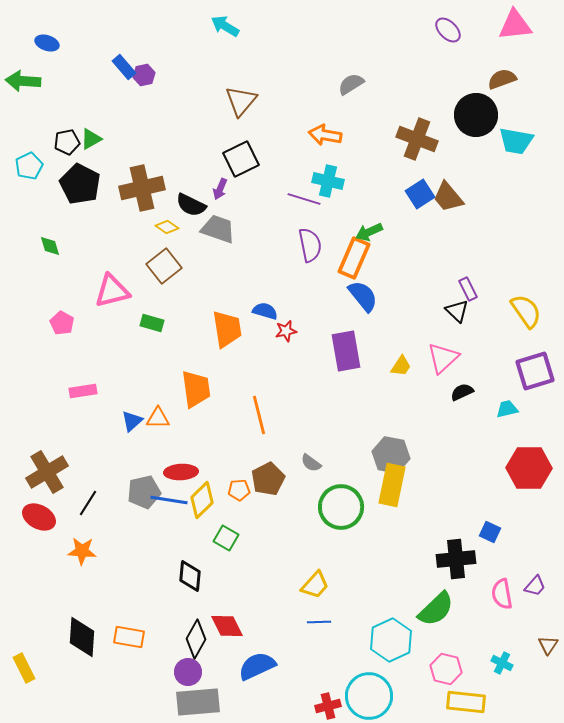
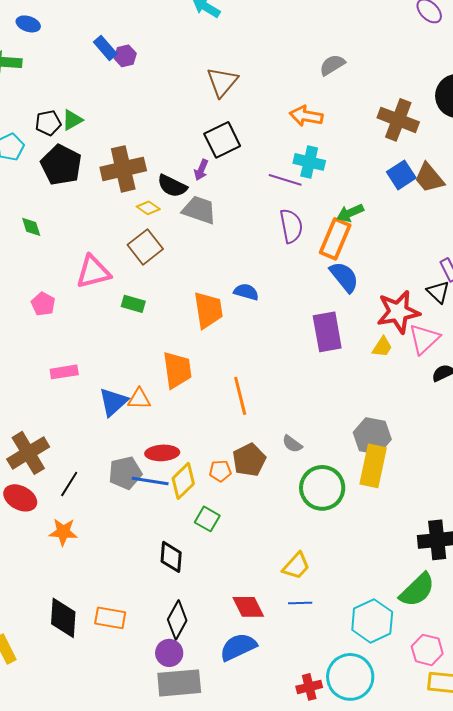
red star: (286, 331) -> (398, 312), moved, size x2.0
blue triangle: (132, 421) -> (113, 402), size x1.4
red diamond: (227, 626) -> (248, 607), moved

